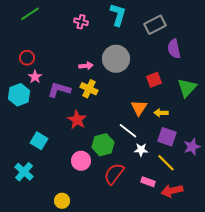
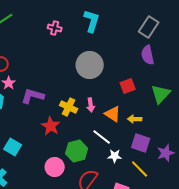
gray rectangle: (155, 25) -> (149, 27), moved, turned -30
pink arrow: (86, 66) -> (91, 105), moved, turned 88
yellow cross: (89, 89) -> (69, 107), moved
orange triangle: (139, 108) -> (113, 114), turned -30

